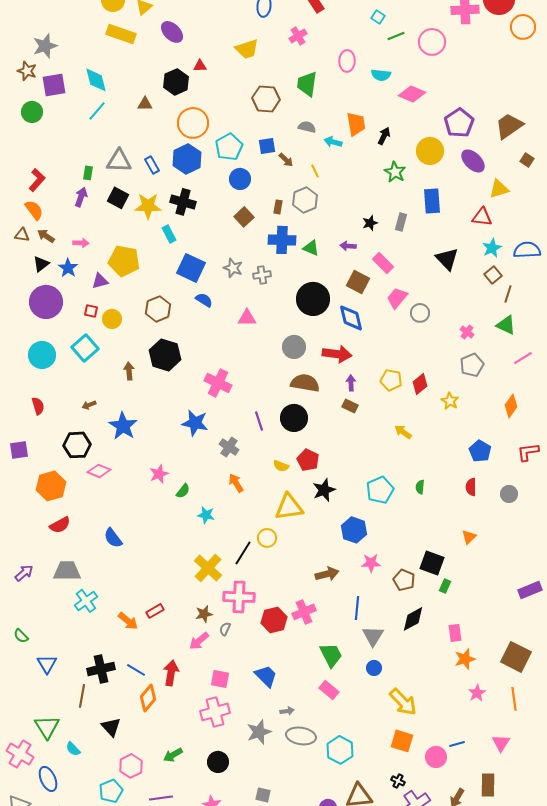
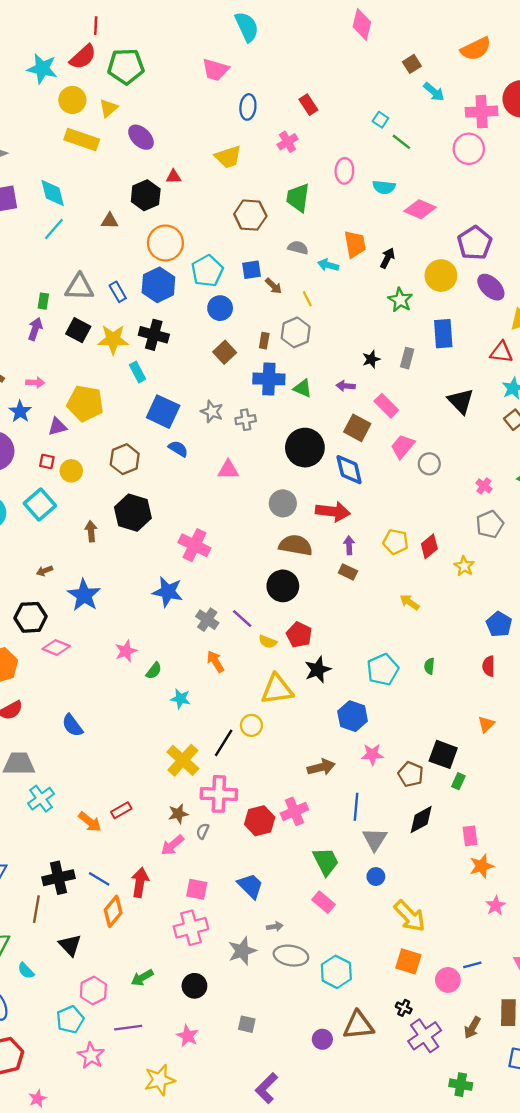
green line: (396, 36) -> (401, 142), turned 60
pink circle: (432, 42) -> (469, 149), moved
purple line: (259, 421) -> (242, 618), moved, turned -30

